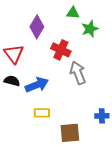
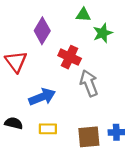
black semicircle: (12, 81) -> (14, 123), moved
brown square: (70, 133) -> (89, 137), moved

